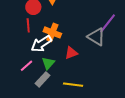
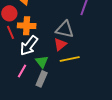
orange cross: (52, 32) -> (27, 26), moved
gray triangle: (96, 37) -> (65, 29), moved
yellow line: (73, 85) -> (70, 59), moved

